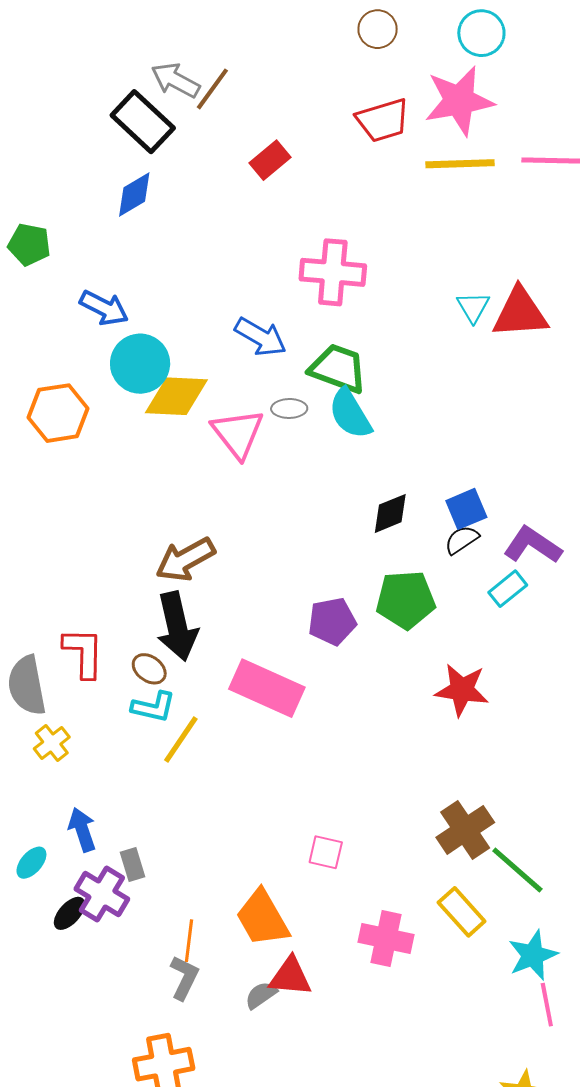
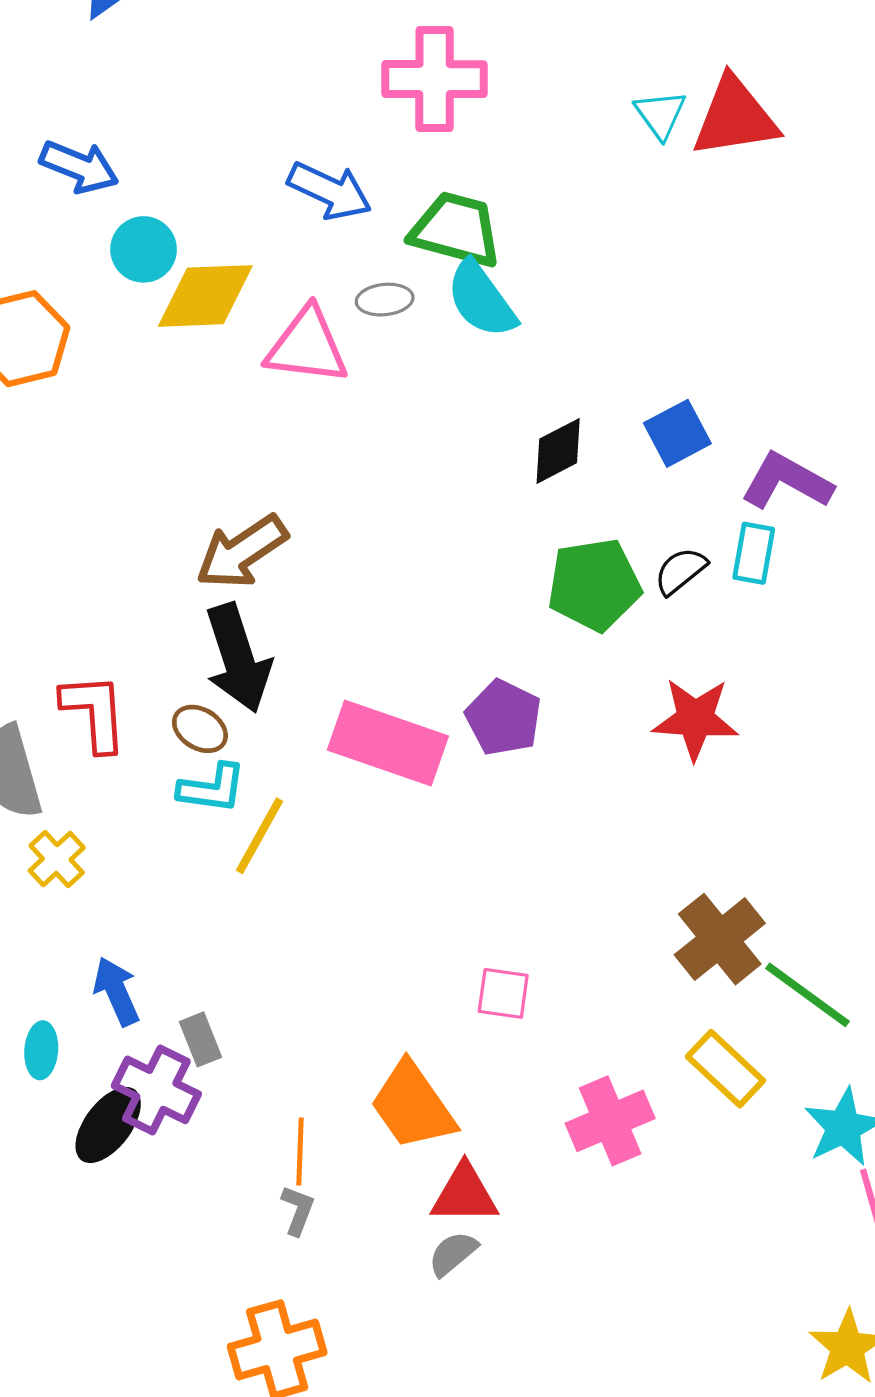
cyan circle: (140, 364) -> (144, 249), size x0.7
pink triangle: (238, 434) -> (307, 346), turned -40
black semicircle: (462, 540) -> (680, 571), moved
cyan rectangle: (508, 589) -> (754, 553), turned -36
purple pentagon: (332, 621) -> (503, 718), moved, turned -30
cyan ellipse: (31, 863) -> (41, 1050), turned -32
black ellipse: (69, 913) -> (108, 1125), size x1.4
pink cross: (386, 938) -> (610, 1121), turned -30
gray L-shape: (184, 978) -> (298, 1210), size x0.7
gray semicircle: (261, 995) -> (453, 1254), moved

